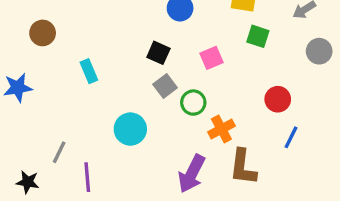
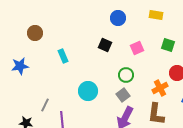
green square: (258, 36) -> (168, 45), moved
gray square: (165, 86) -> (123, 95), moved
orange cross: (221, 129) -> (160, 88), moved

